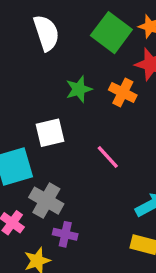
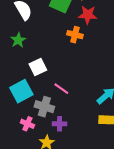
green star: (79, 89) -> (18, 40), moved
pink line: (108, 157) -> (61, 89), moved

